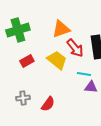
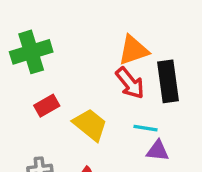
orange triangle: (61, 29) -> (133, 50), moved
yellow trapezoid: (57, 60) -> (90, 125), moved

